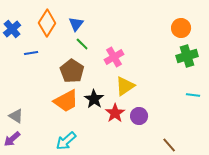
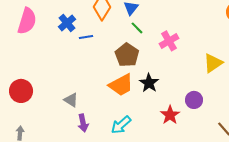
blue cross: (12, 29) -> (67, 23), moved
yellow triangle: (125, 86) -> (213, 63), moved
red star: (115, 113) -> (170, 115), moved
purple arrow: (12, 139) -> (83, 123), moved, turned -60

